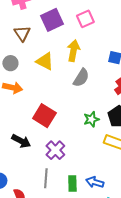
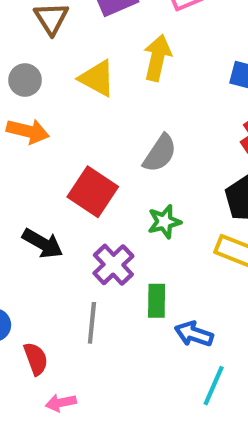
gray semicircle: (81, 78) -> (160, 153), moved
green star: (91, 119) -> (164, 222), moved
green rectangle: (72, 184) -> (157, 301), moved

